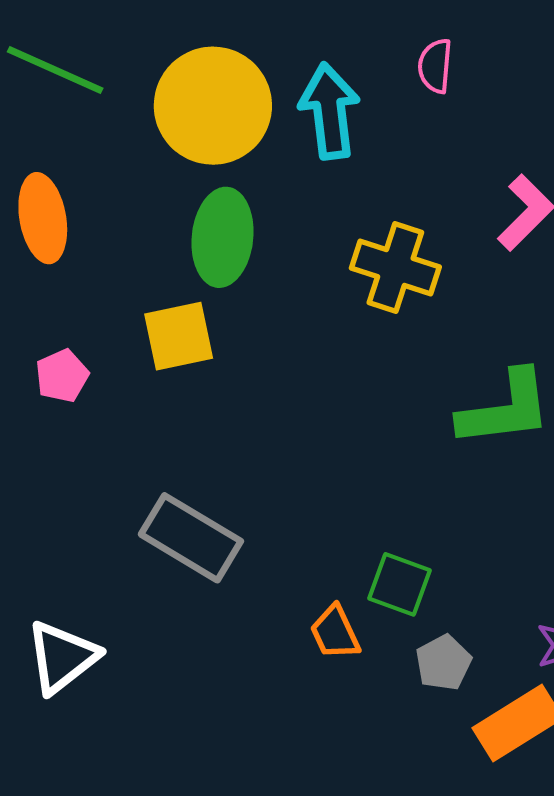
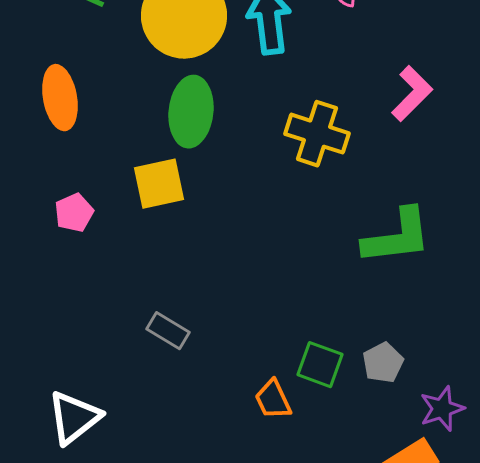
gray rectangle: (191, 538) -> (168, 331), size x0.6
gray pentagon: (443, 663) -> (383, 363), moved

